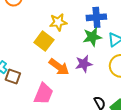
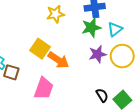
yellow square: (44, 41) -> (40, 49), moved
purple star: (84, 64) -> (98, 54), moved

